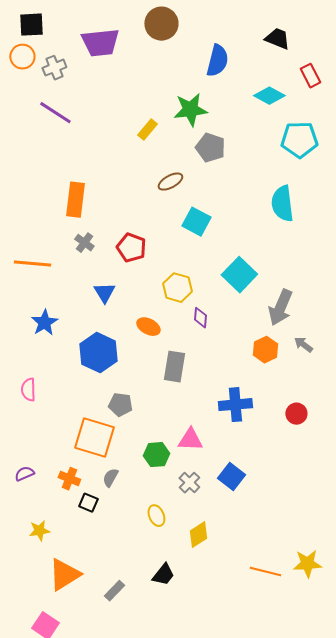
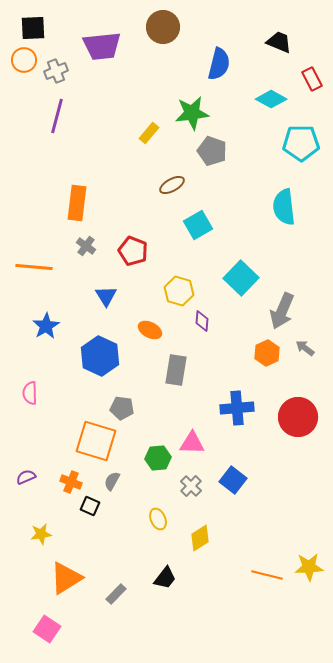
purple line: (55, 113) -> (57, 116), turned 72
cyan square: (196, 222) -> (198, 225), turned 32
red circle: (296, 414) -> (298, 417), size x1.8

